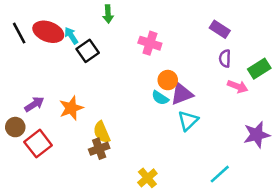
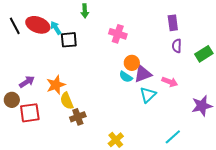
purple rectangle: (220, 29) -> (173, 23), turned 49
black square: (88, 51) -> (69, 40), turned 30
pink arrow: (238, 86) -> (170, 82), moved
yellow semicircle: (102, 132) -> (67, 101), moved
red square: (38, 144) -> (30, 113), turned 30

